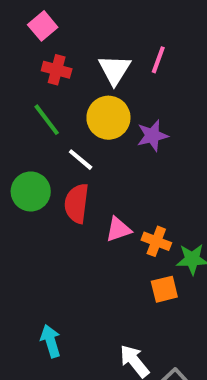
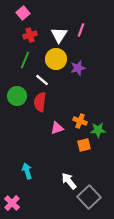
red cross: (57, 70) -> (30, 35), turned -32
green line: (47, 120) -> (25, 60), turned 60
pink triangle: (118, 229) -> (57, 128), moved

